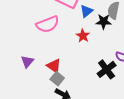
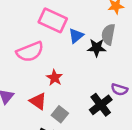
red star: (83, 36) -> (55, 78), moved
gray square: (57, 79) -> (60, 114), moved

